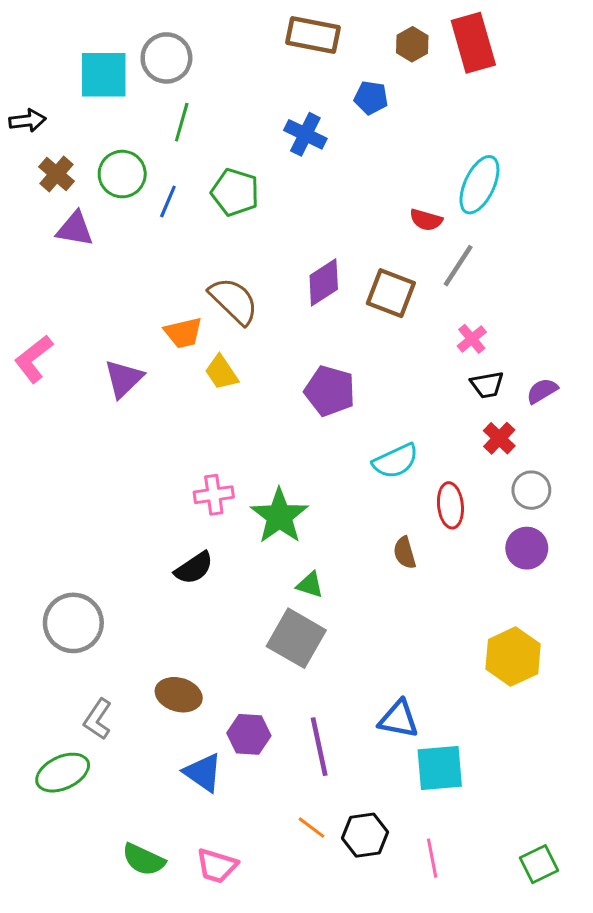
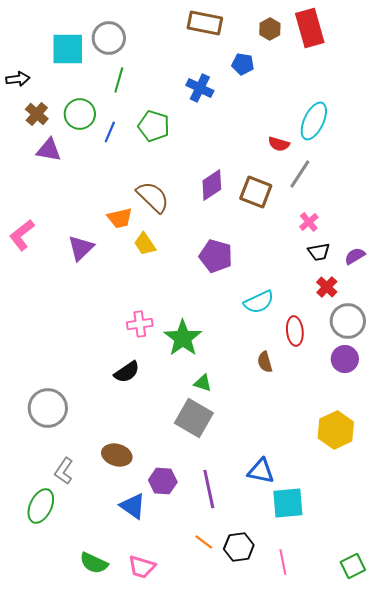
gray circle: (531, 490) -> (348, 321), size x1.4
green ellipse: (63, 773) -> (41, 506), turned -40

